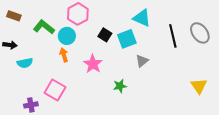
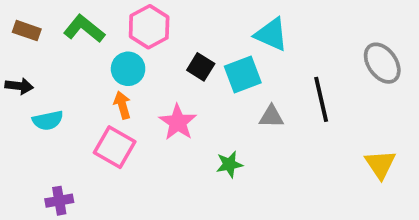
green L-shape: (44, 27) -> (84, 29), moved
black line: (173, 36) -> (321, 99), moved
gray triangle: (142, 61) -> (271, 117), turned 40
pink square: (55, 90) -> (115, 147), moved

